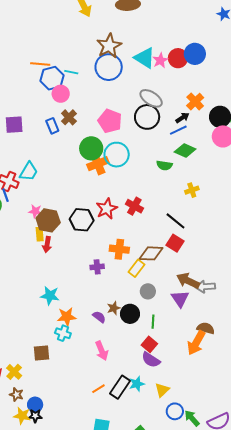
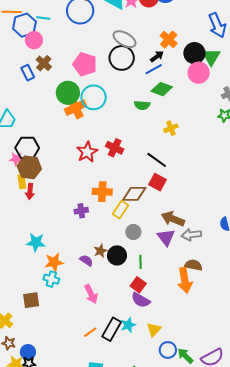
black hexagon: (82, 220) -> (27, 148), moved
gray arrow: (205, 287) -> (191, 235), moved
orange arrow: (196, 343) -> (185, 280), turned -35

